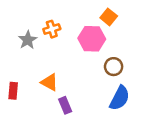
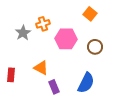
pink hexagon: (92, 39) -> (66, 39), moved
brown circle: (114, 67) -> (95, 47), moved
blue semicircle: (120, 98) -> (86, 83), moved

